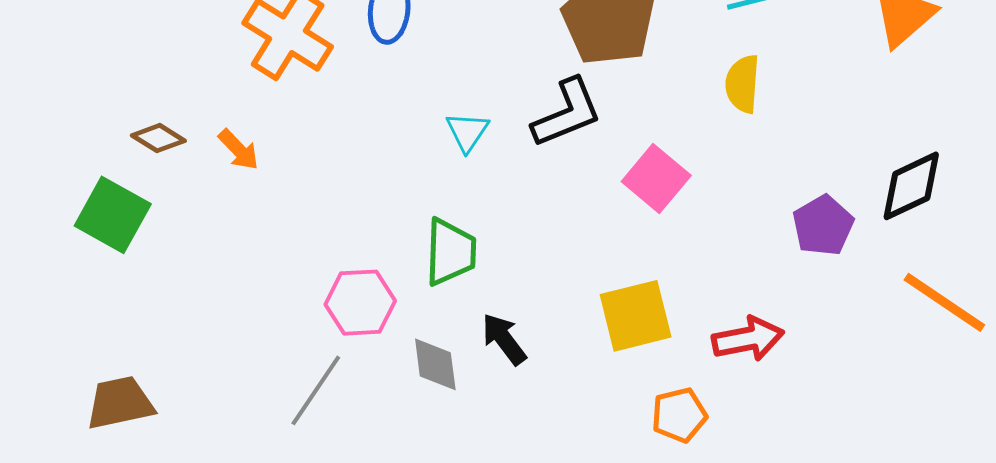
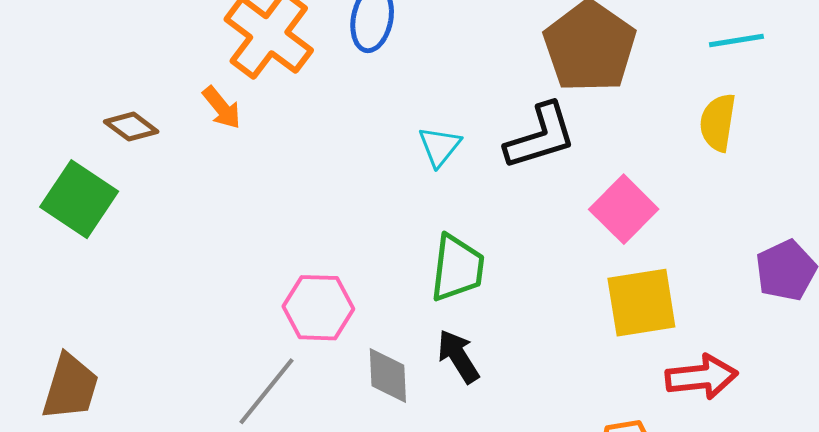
orange arrow: (239, 150) -> (222, 108), moved
green trapezoid: (450, 252) -> (457, 268), moved
yellow square: (636, 316) -> (641, 303), moved
brown trapezoid: (120, 403) -> (70, 387), turned 114

